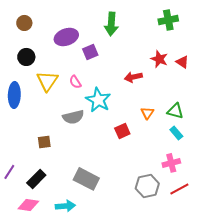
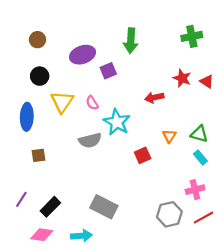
brown square: (44, 142) -> (39, 155), moved

